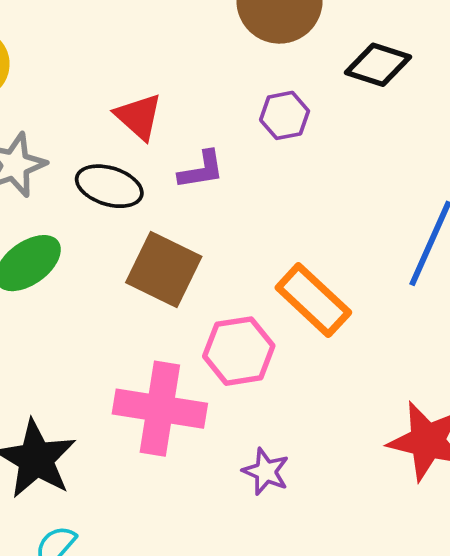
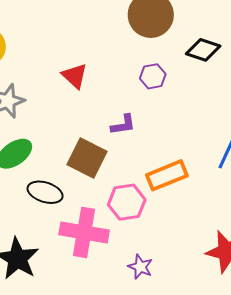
purple L-shape: (201, 170) -> (123, 125), moved
black ellipse: (109, 186) -> (45, 192), moved
orange rectangle: (313, 300) -> (167, 175), turned -66

